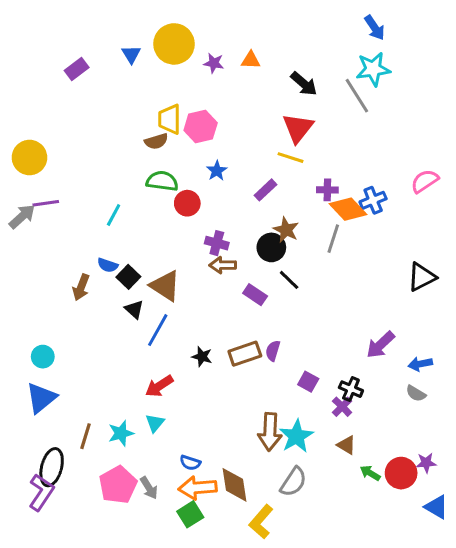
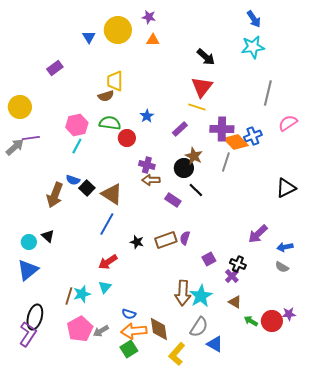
orange triangle: (251, 60) -> (153, 40), moved
purple star: (214, 63) -> (149, 17), moved
purple rectangle: (77, 69) -> (55, 68), moved
gray line: (357, 96) -> (268, 93), moved, turned 45
pink hexagon: (201, 127) -> (77, 125), moved
purple cross: (327, 190) -> (222, 129), size x1.6
brown arrow: (81, 287) -> (55, 195), size x1.4
black triangle: (134, 309) -> (48, 236), moved
purple square: (308, 382) -> (209, 259), turned 32
brown line: (86, 436) -> (69, 296), moved
gray arrow: (149, 488) -> (101, 331), turned 91
blue triangle: (436, 507) -> (215, 344), moved

